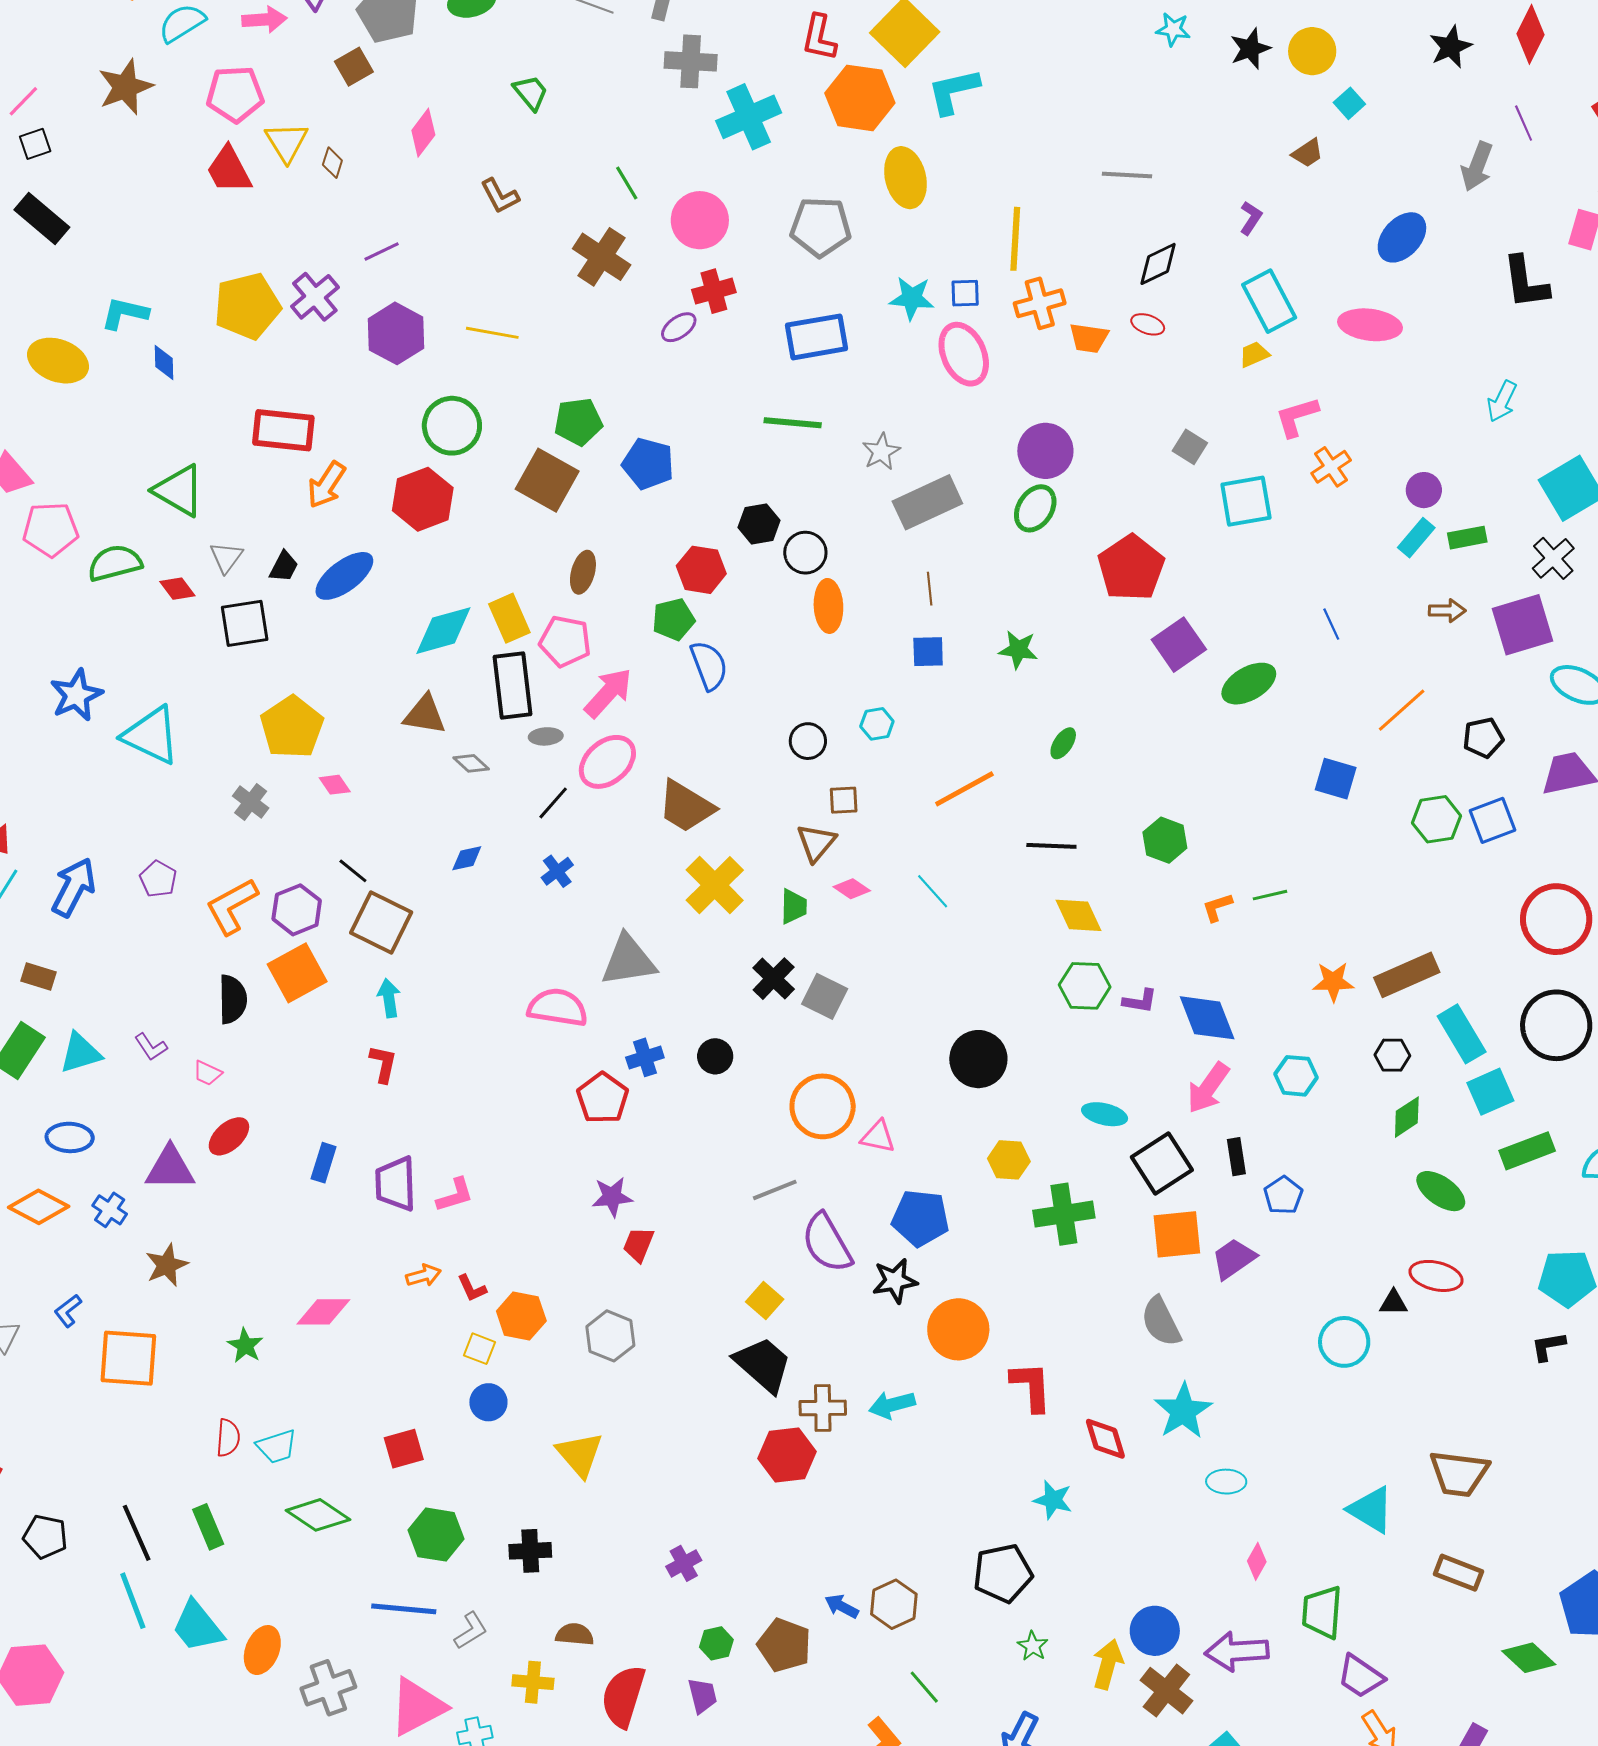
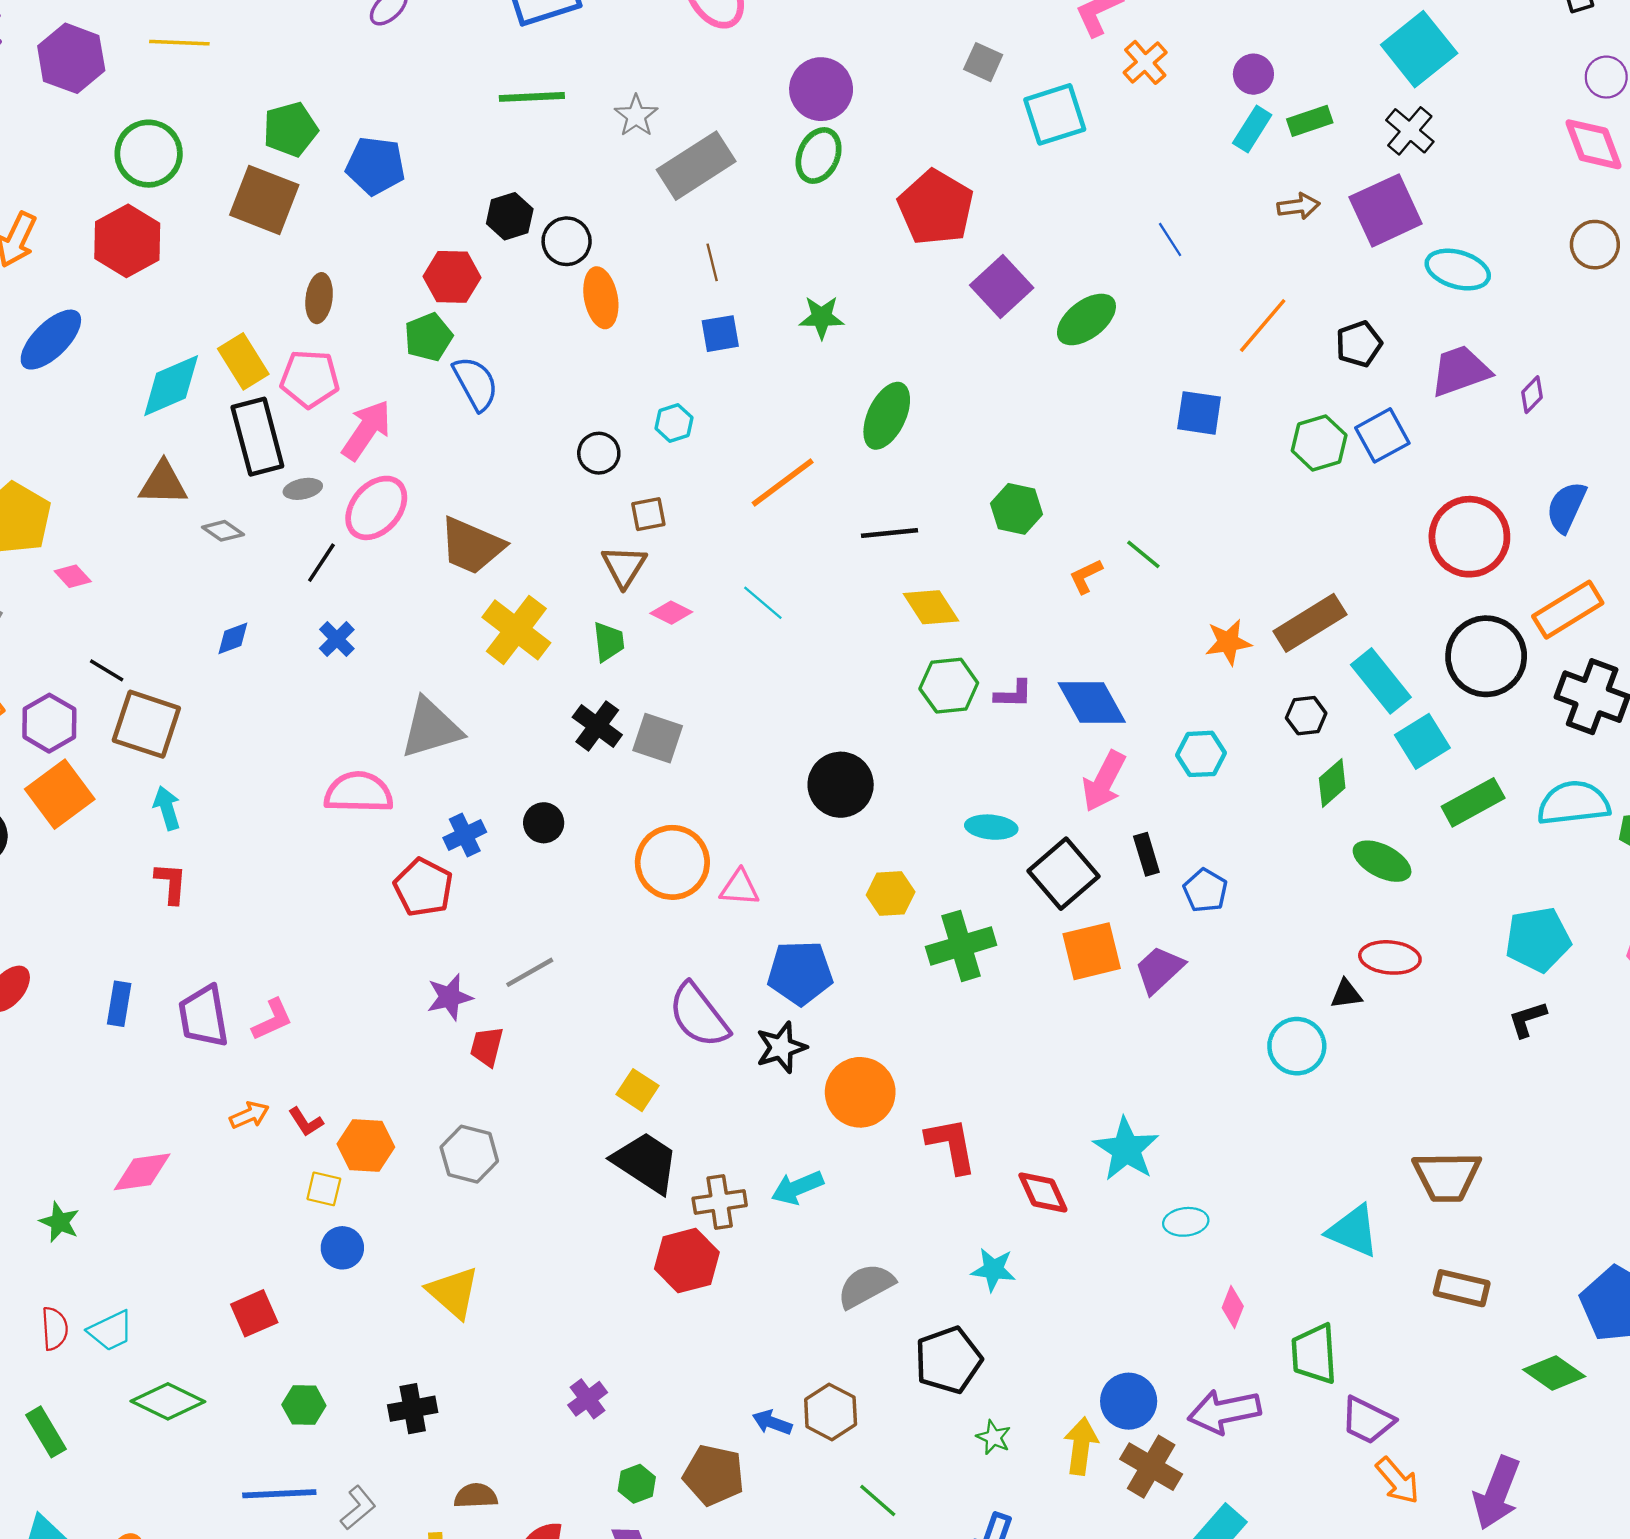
green ellipse: (1063, 743) -> (887, 416), size x1.8
green line: (1270, 895) -> (1143, 554), turned 60
gray line: (775, 1190) -> (530, 972), moved
gray semicircle: (1161, 1322) -> (866, 1286), moved, turned 96
green hexagon: (436, 1535) -> (304, 1405), size x0.7

